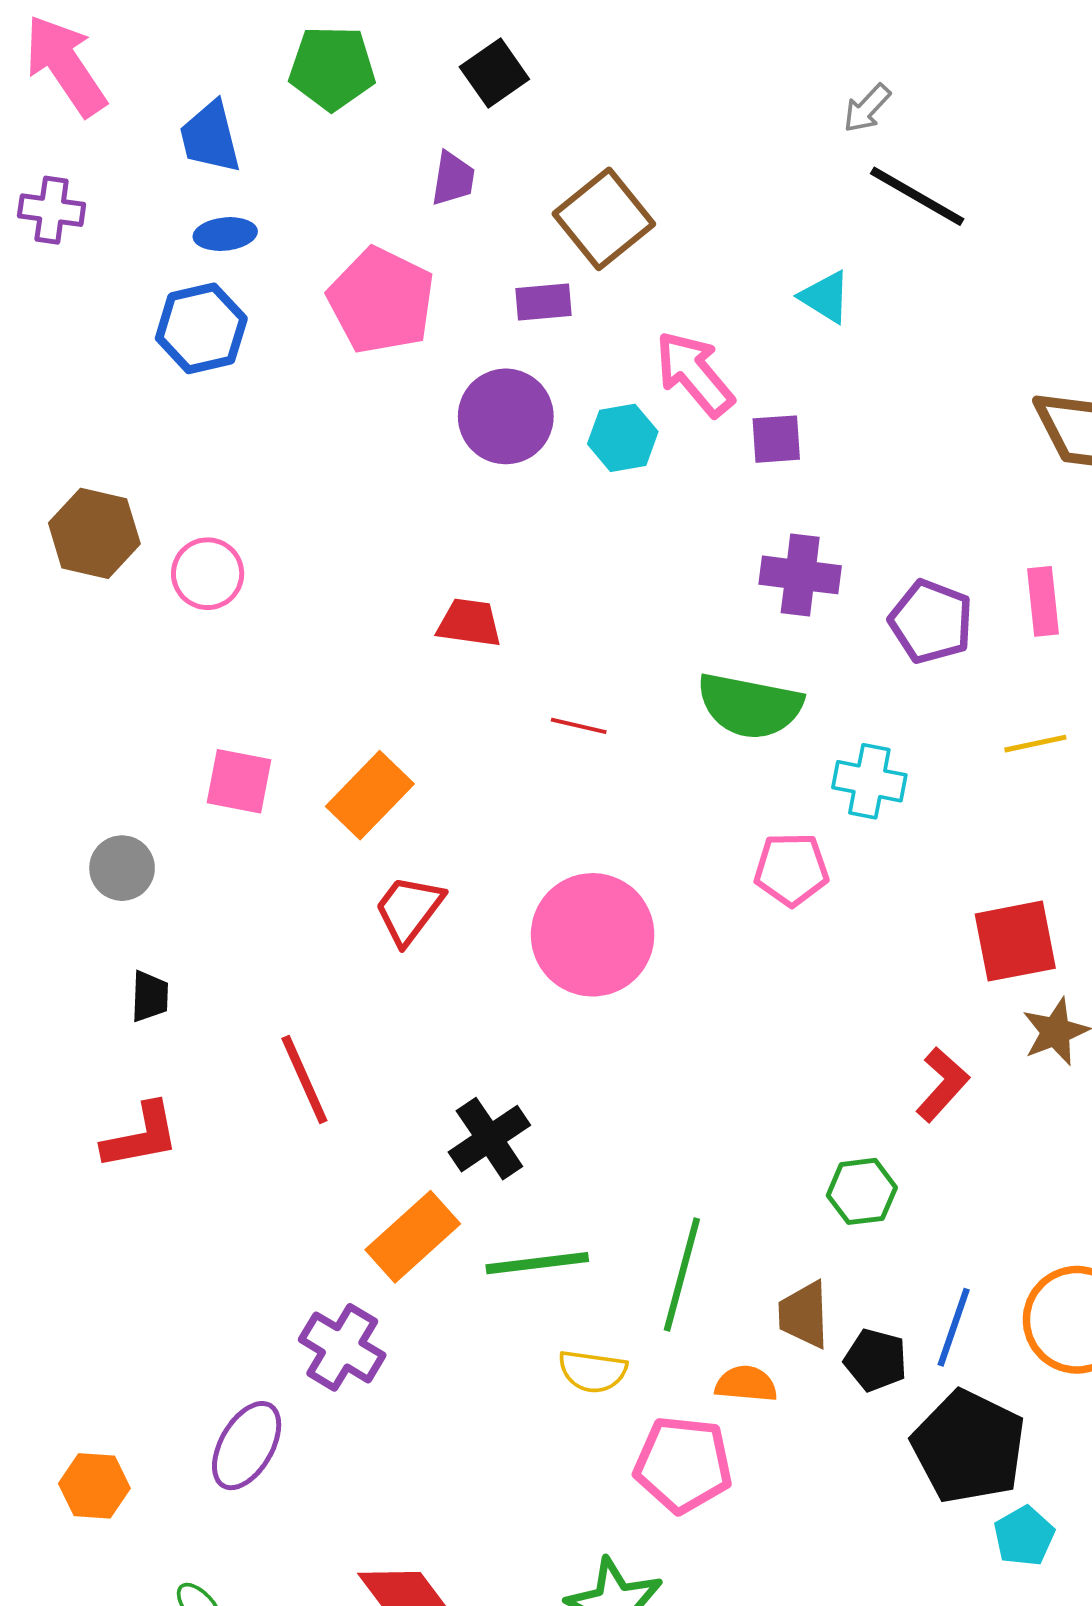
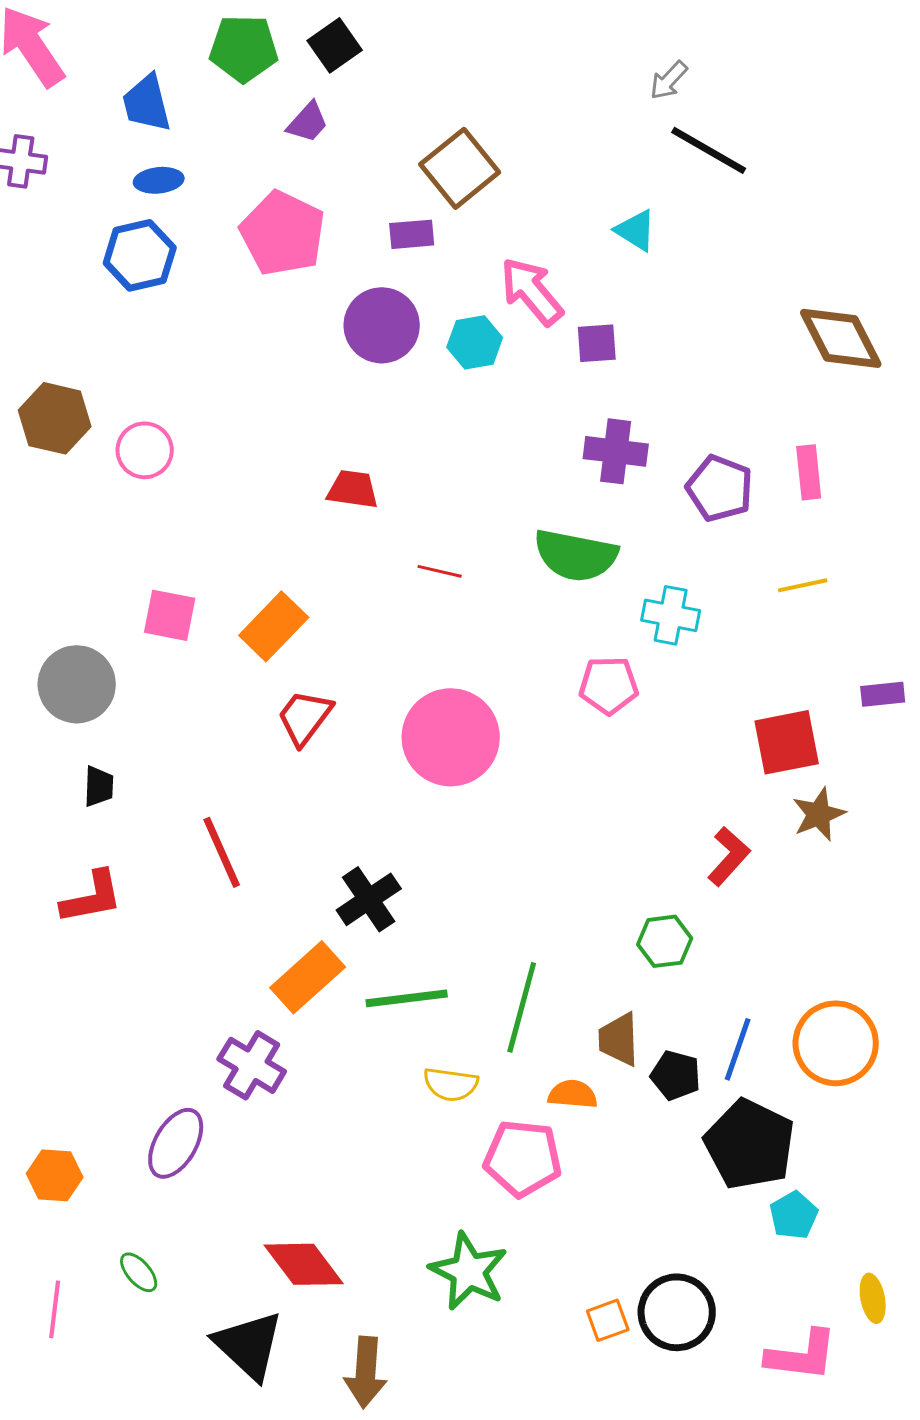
black square: (494, 73) -> (335, 45), moved
purple trapezoid: (453, 179) -> (308, 122), moved, turned 33
gray circle: (122, 868) -> (77, 684), size x1.5

